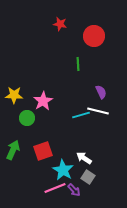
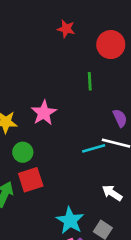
pink star: (43, 101) -> (44, 113), moved
red square: (43, 151) -> (31, 180), moved
white arrow: (84, 158) -> (112, 193), moved

